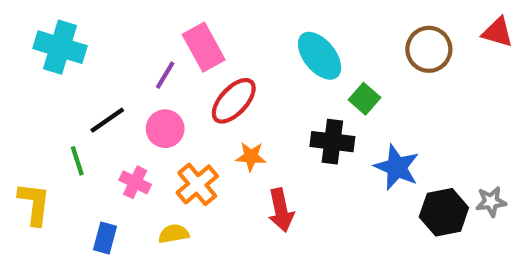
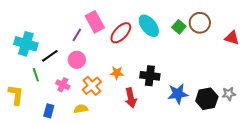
red triangle: (497, 32) -> (232, 38), moved
cyan cross: (60, 47) -> (26, 44), moved
green square: (365, 99) -> (179, 27), moved
red ellipse: (234, 101) -> (121, 33), moved
black cross: (332, 142) -> (150, 76), moved
blue star: (397, 167) -> (178, 94), moved, turned -30

